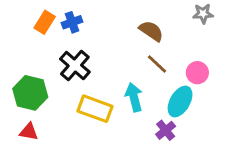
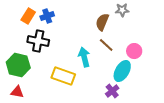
gray star: (203, 14) -> (122, 10), moved
brown semicircle: (151, 31) -> (102, 22), turned -102
black cross: (75, 65) -> (38, 41), moved, turned -30
cyan arrow: (134, 97) -> (84, 57), moved

